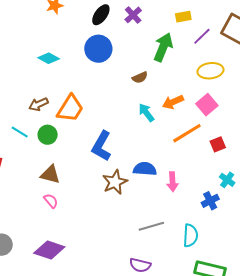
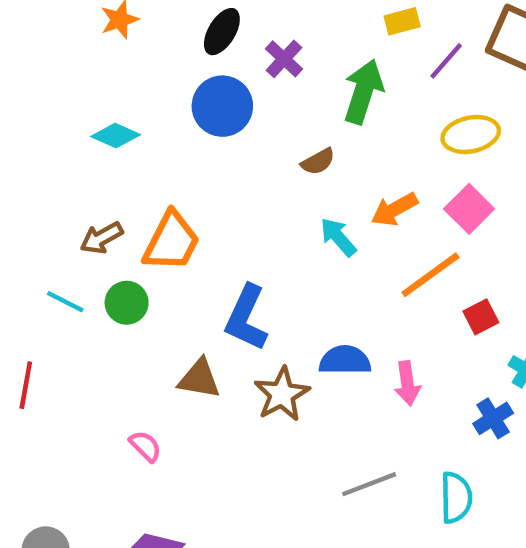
purple cross: (133, 15) -> (284, 59), moved
red square: (218, 144) -> (481, 317), moved
brown triangle: (50, 174) -> (199, 379), moved

